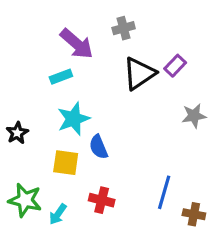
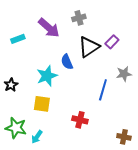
cyan rectangle: (61, 77) -> (18, 39), moved
blue semicircle: (99, 147) -> (67, 62), moved
blue line: (164, 192) -> (103, 90), moved
red cross: (102, 200) -> (80, 120), moved

